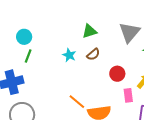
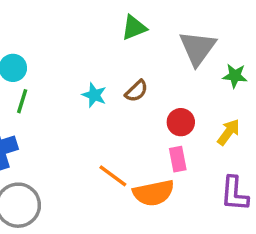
green triangle: (89, 31) -> (134, 28), moved
pink rectangle: (128, 95) -> (178, 159), moved

